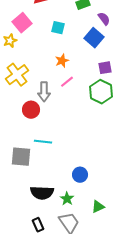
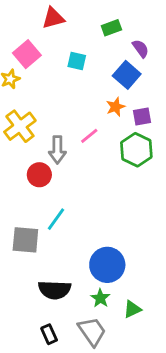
orange star: (62, 61) -> (116, 107), moved
cyan line: (43, 142) -> (56, 219), turned -60
blue circle: (80, 175) -> (107, 265), size x1.6
green star: (67, 199) -> (100, 298), moved

